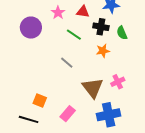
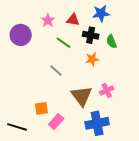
orange square: (40, 101) -> (41, 108), moved, turned -32

